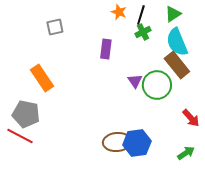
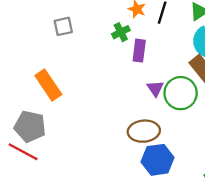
green cross: (143, 32) -> (121, 32), moved
purple rectangle: (106, 49) -> (139, 51), moved
brown ellipse: (117, 142) -> (144, 131), moved

